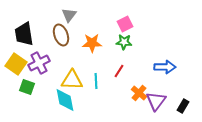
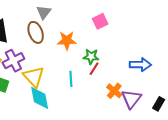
green star: (124, 42) -> (91, 57), moved
yellow triangle: (72, 80) -> (34, 77), moved, turned 45

